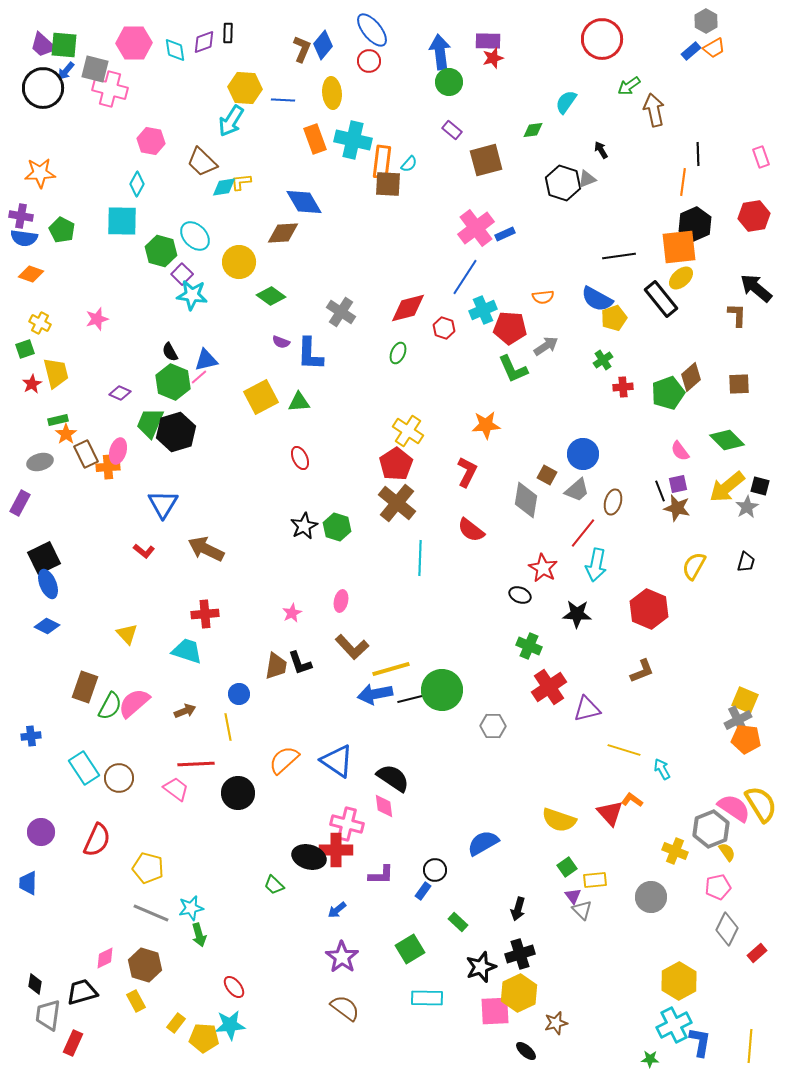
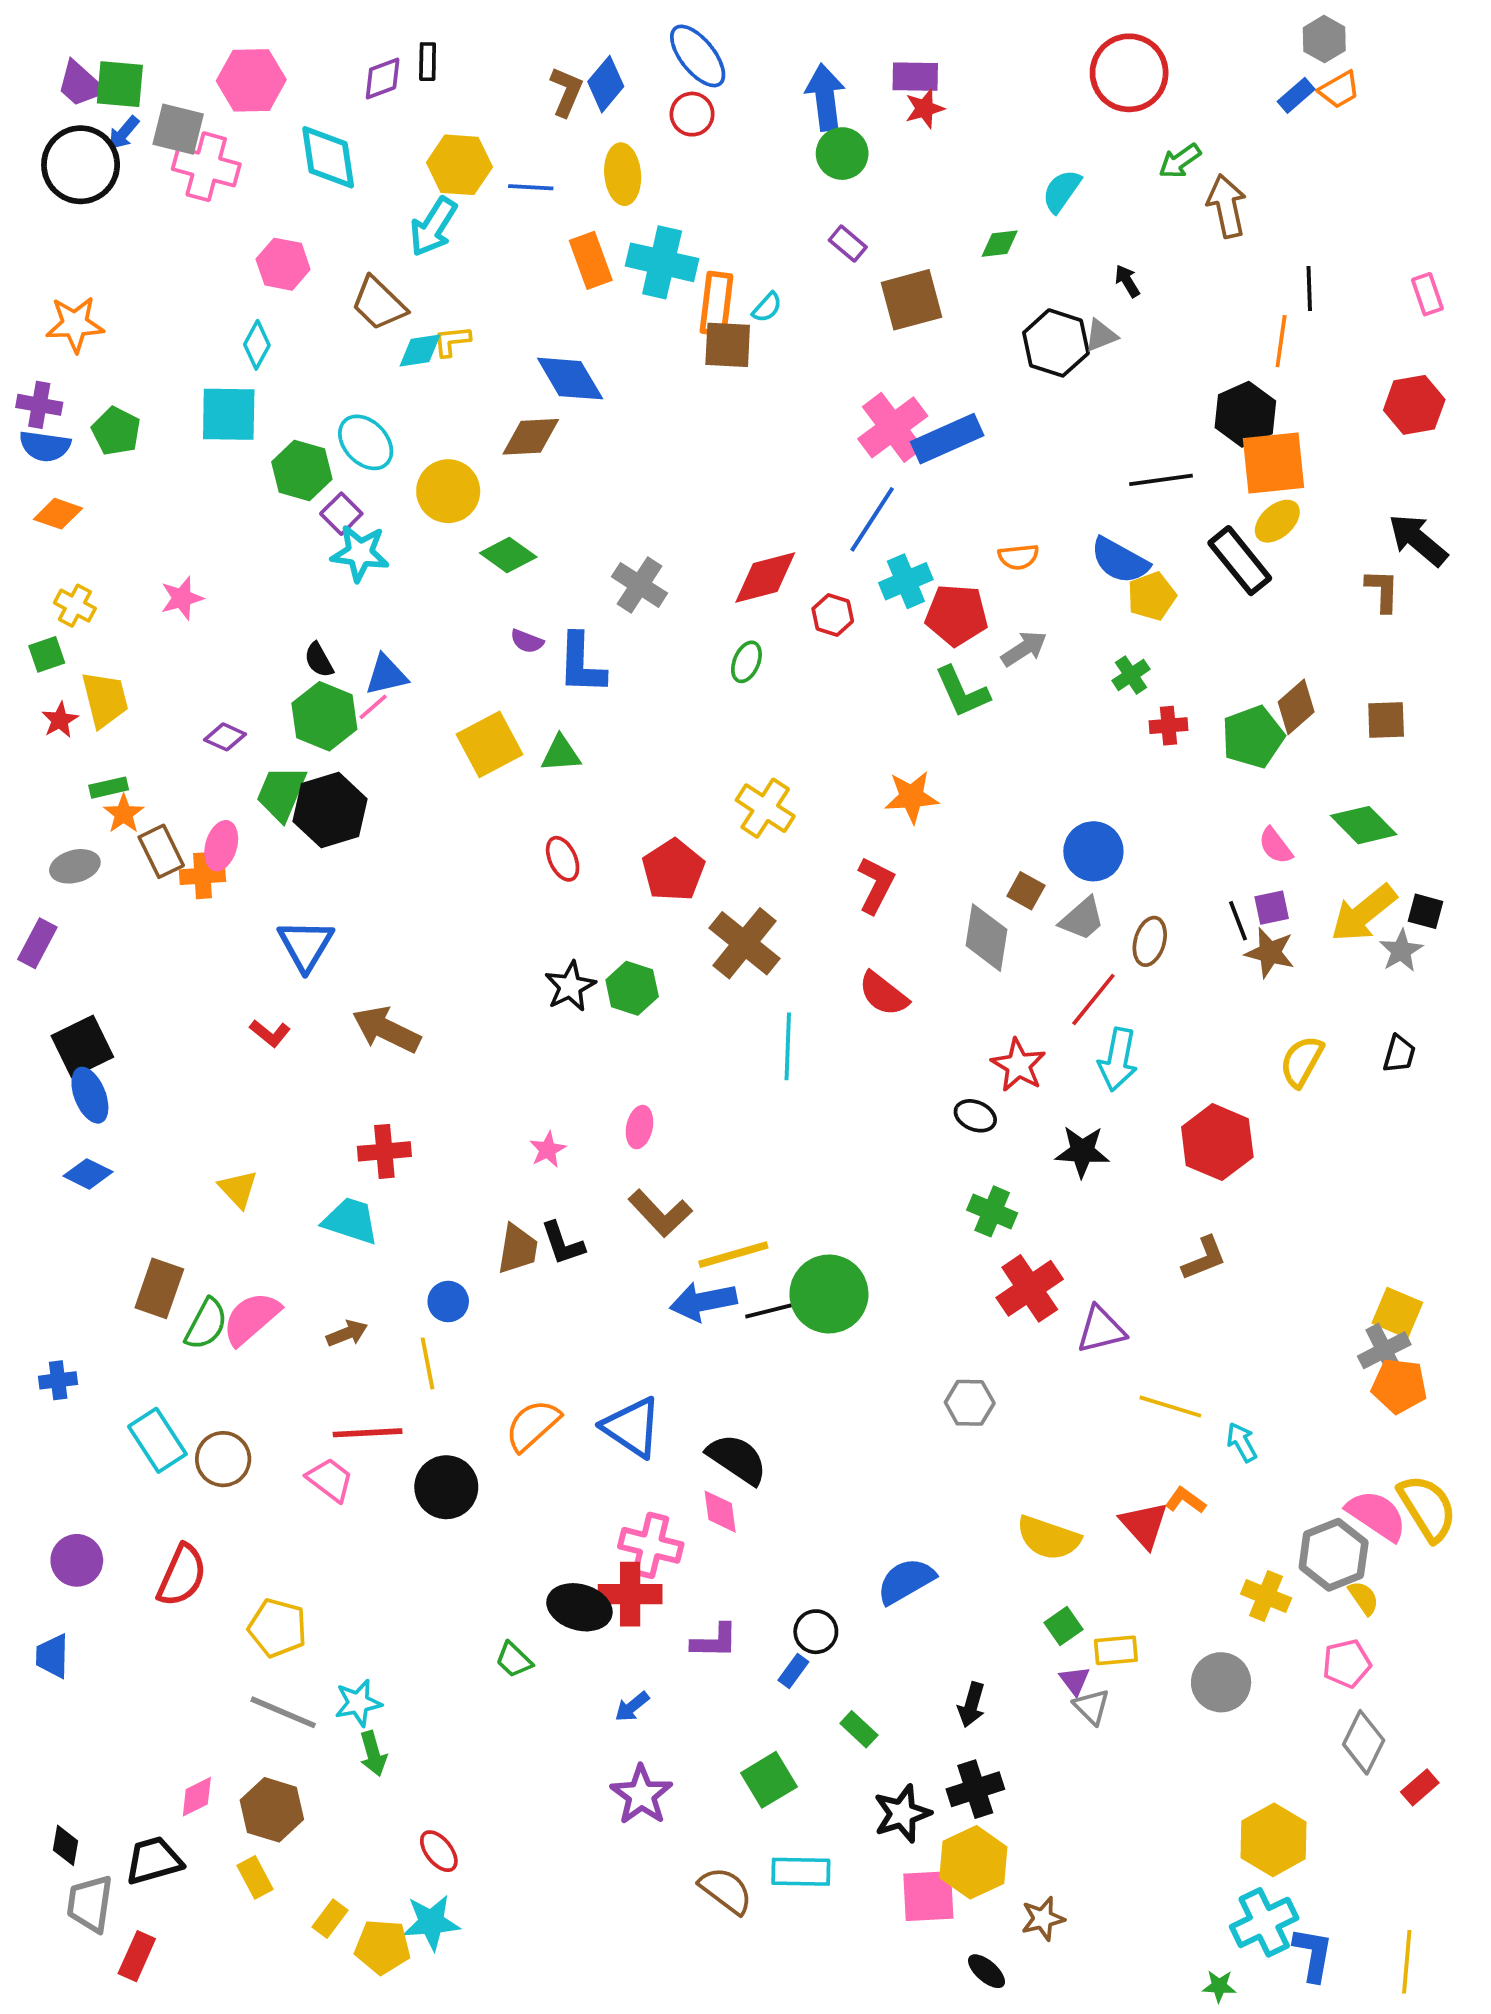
cyan diamond: (175, 50) -> (328, 157), moved, size x1.5
black hexagon: (695, 224) -> (1245, 414), moved
blue rectangle: (505, 234) -> (947, 439), size x1.8
red pentagon: (396, 464) -> (673, 870), moved
gray hexagon: (493, 726) -> (970, 1403), moved
brown semicircle: (345, 1008) -> (726, 1891), moved

